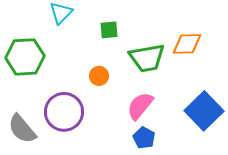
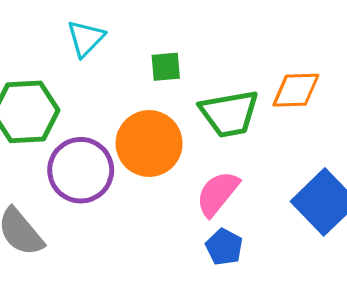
orange circle: (99, 76) -> (149, 144), size x2.0
purple circle: (64, 112) -> (81, 170), moved

